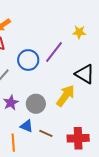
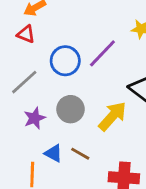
gray circle: (36, 104) -> (70, 109), moved
brown line: (46, 133) -> (80, 154), moved

